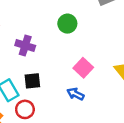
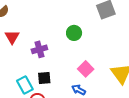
purple cross: (25, 45) -> (39, 49), turned -35

